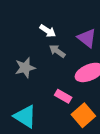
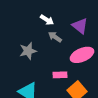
pink rectangle: (63, 96) -> (60, 75), turned -32

